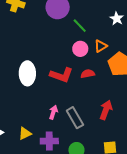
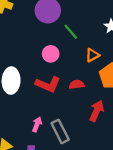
pink circle: (80, 49) -> (51, 54), moved
red arrow: (106, 110) -> (97, 111), moved

